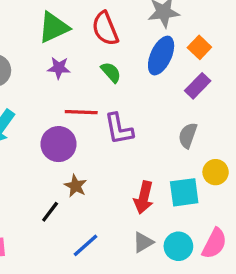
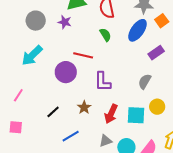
orange square: (199, 47) -> (162, 21), moved
purple star: (59, 68) -> (65, 22), moved
purple L-shape: (119, 129) -> (103, 82), moved
brown star: (75, 186) -> (84, 107), moved

